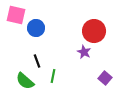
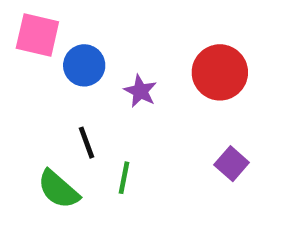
purple star: (84, 52) -> (140, 91), moved
purple square: (105, 78) -> (232, 164), moved

